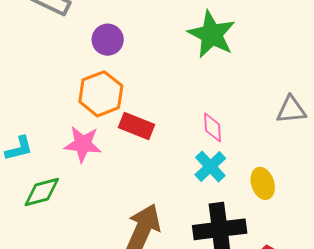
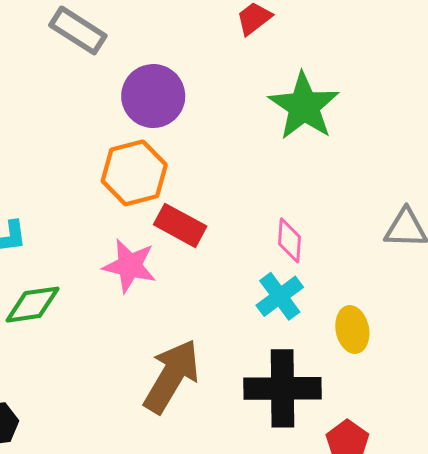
purple circle: (108, 40) -> (153, 96), size x1.4
pink star: (83, 144) -> (130, 266), moved

